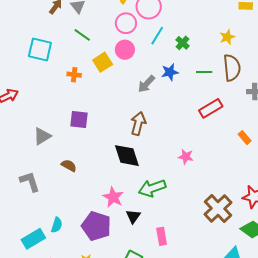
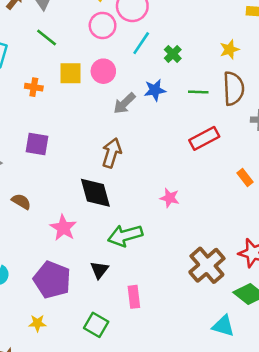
pink circle: (125, 50) -> (103, 71), moved
yellow square: (103, 62) -> (71, 73), turned 30
pink star: (113, 197) -> (63, 228), moved

